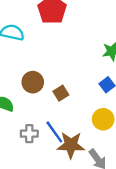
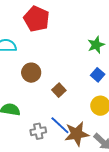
brown circle: (33, 82) -> (31, 73), moved

